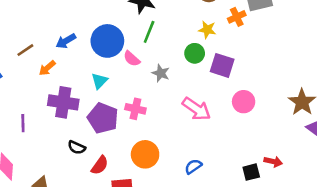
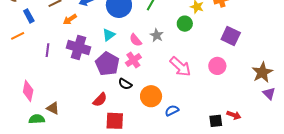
pink semicircle: (132, 59) -> (136, 40), moved
purple square: (222, 65) -> (231, 36), moved
pink cross: (135, 109) -> (133, 60), turned 35
purple line: (23, 123) -> (47, 50), moved
black semicircle: (77, 147) -> (125, 84), moved
orange circle: (145, 154) -> (151, 96), moved

